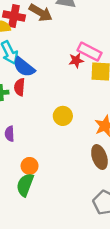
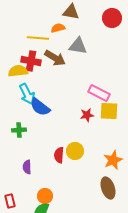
red star: (76, 60) -> (87, 115), moved
red semicircle: (20, 87) -> (59, 155), moved

